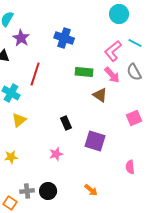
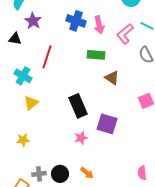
pink arrow: (112, 75) -> (99, 25), moved, turned 30
black rectangle: (66, 123) -> (78, 106), size x1.6
pink star: (56, 154) -> (81, 138), moved
pink semicircle: (130, 167) -> (142, 173), moved
orange arrow: (91, 190) -> (87, 173), moved

